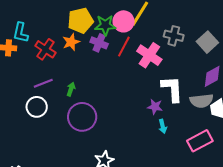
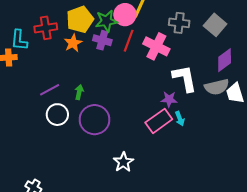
red cross: (45, 49) -> (46, 28), moved, turned -35
white circle: (37, 107) -> (57, 115), moved
pink rectangle: (200, 141) -> (159, 121), moved

